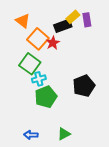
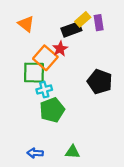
orange square: (38, 39) -> (45, 58), moved
green square: (30, 64) -> (34, 73), turned -35
black pentagon: (84, 86) -> (100, 82), moved, turned -30
green triangle: (64, 134) -> (73, 152), turned 32

